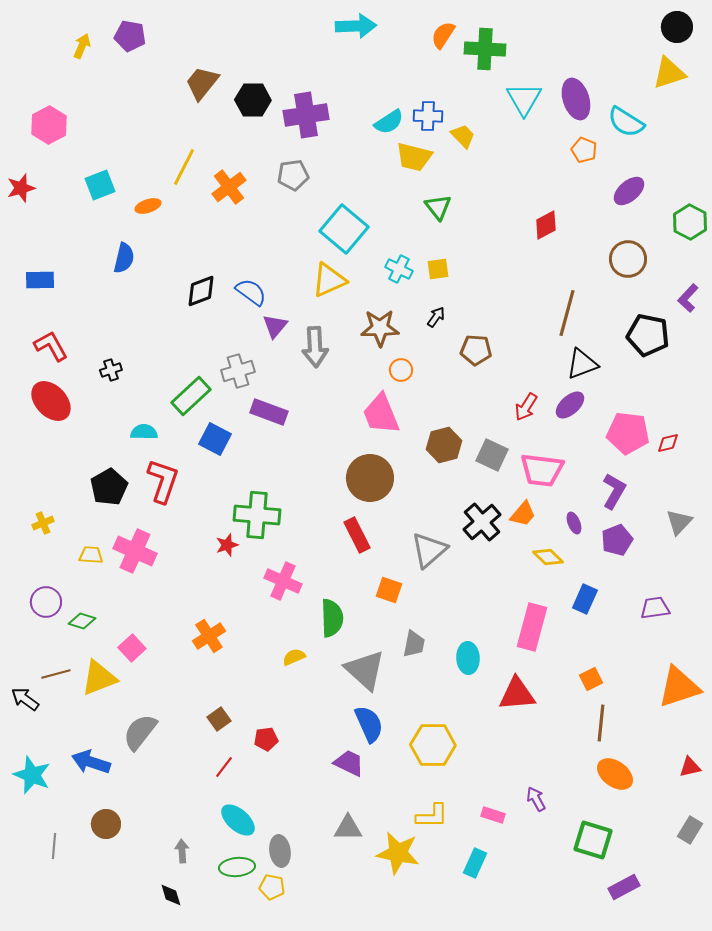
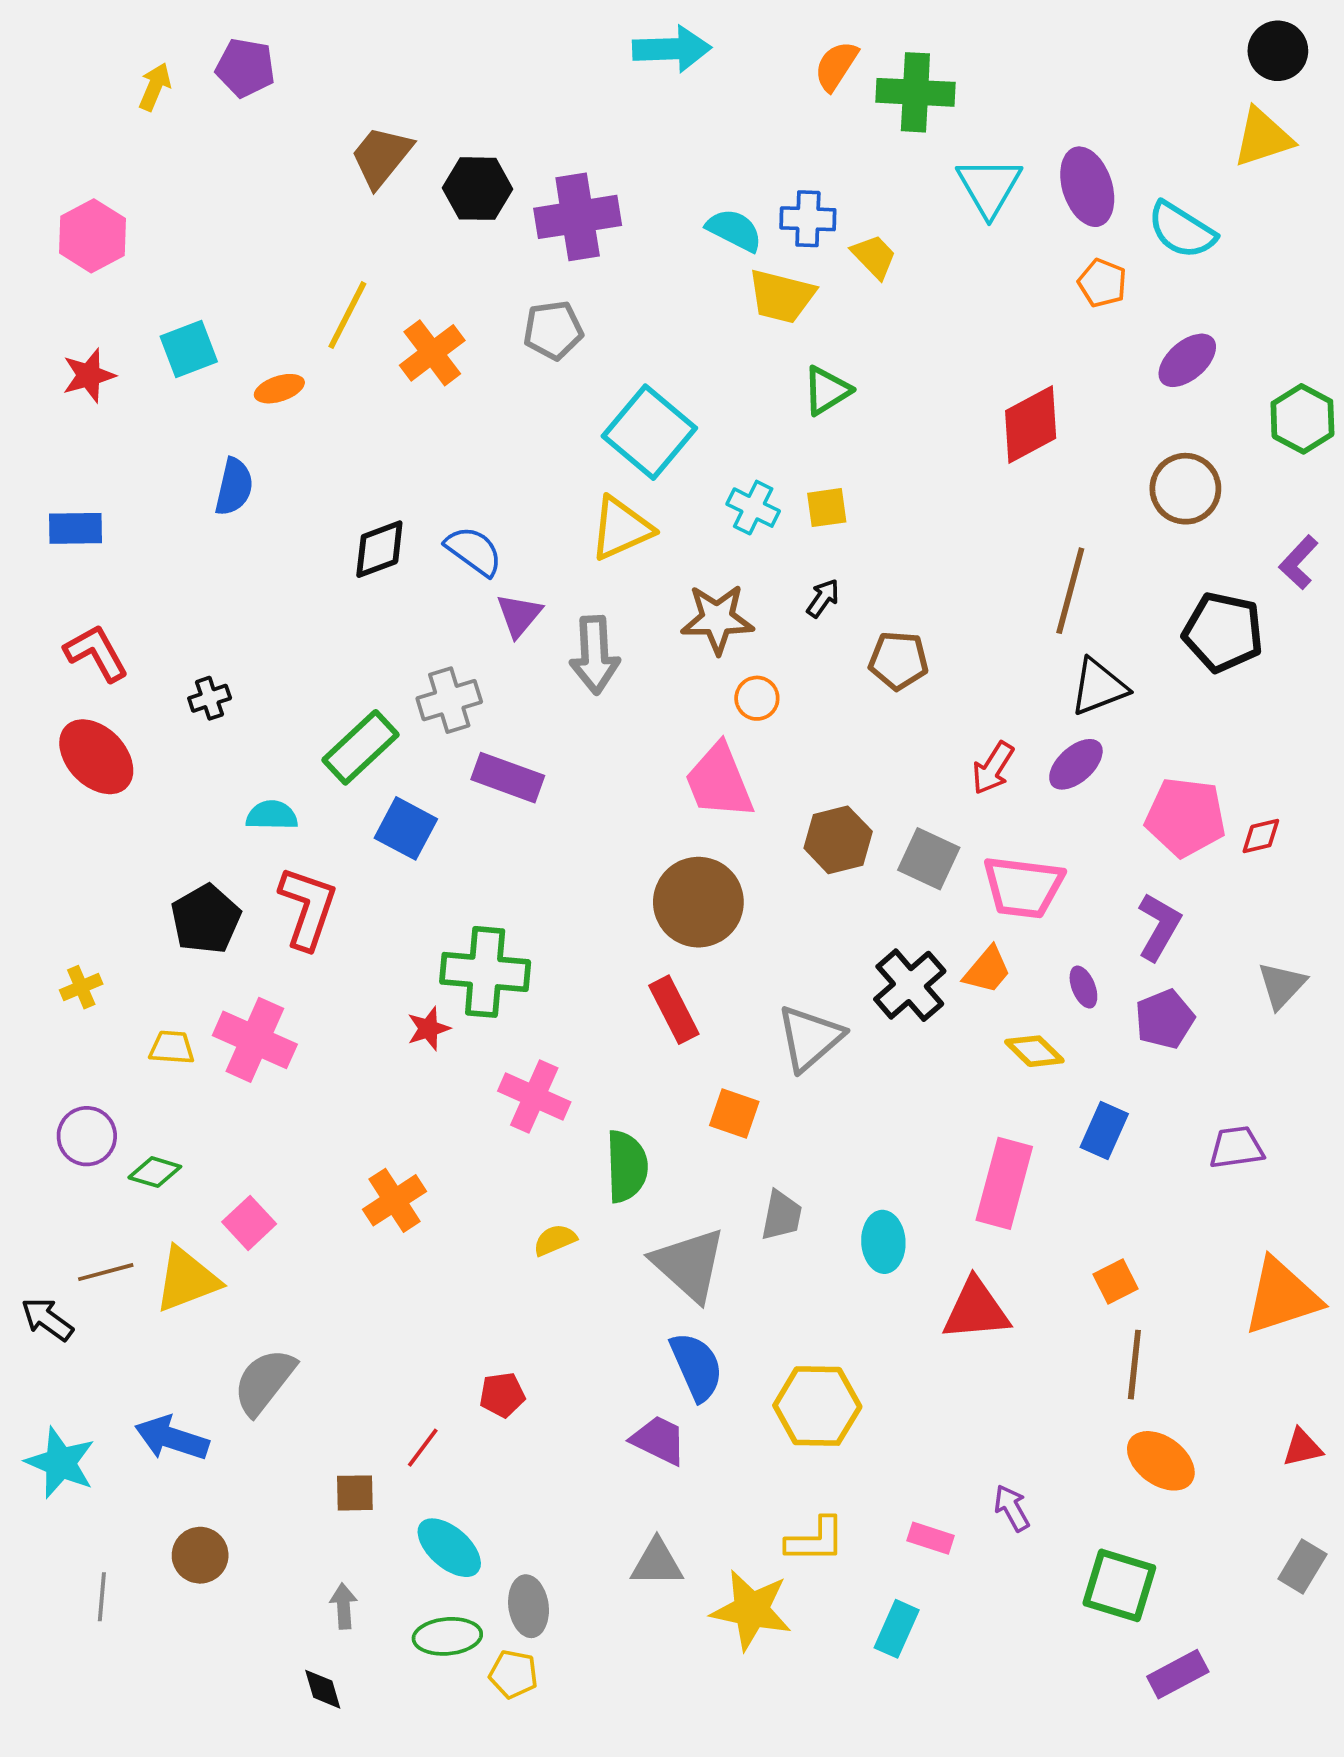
cyan semicircle: (389, 122) -> (734, 230), turned -120
red star: (21, 188) -> (89, 375), moved
green triangle: (438, 207) -> (827, 391), turned 36
red diamond: (546, 225) -> (1031, 425), size x1.4
brown square: (219, 719) -> (355, 1493), moved, turned 35

